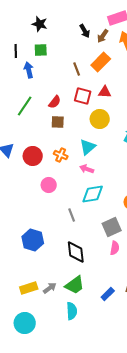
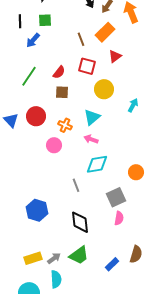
blue arrow: (29, 70) -> (33, 40), turned -126
red triangle: (105, 92) -> (115, 56), moved, turned -40
red circle: (33, 156) -> (36, 116), moved
pink circle: (49, 185) -> (54, 145), moved
cyan semicircle: (72, 311) -> (56, 279), moved

